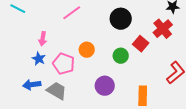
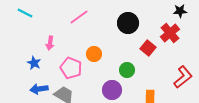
green circle: (121, 56) -> (127, 70), moved
blue star: (39, 59) -> (34, 63), moved

